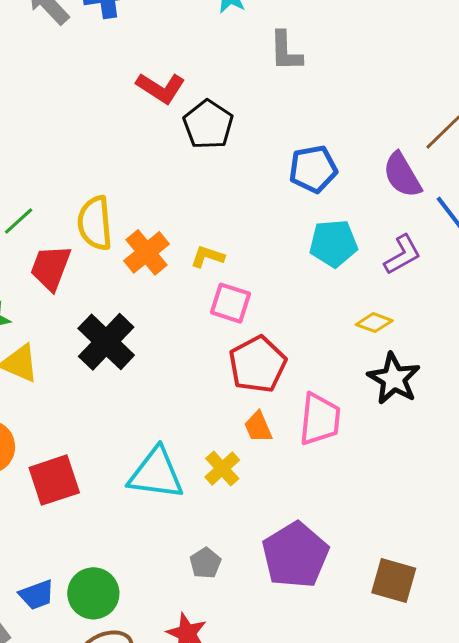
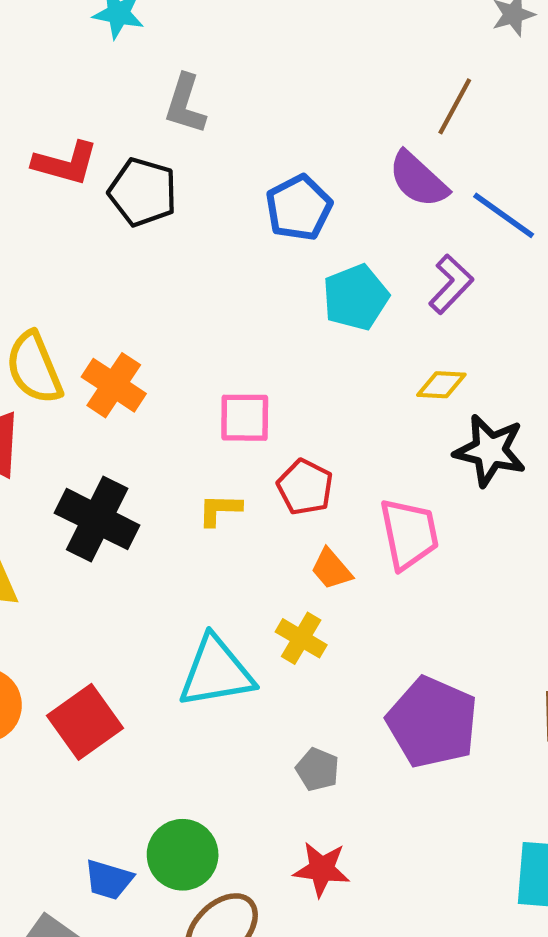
gray L-shape: (286, 51) -> (185, 104), moved, turned 36
yellow L-shape: (207, 257) -> (220, 510), moved
red pentagon: (258, 364) -> (305, 487), size x0.7
blue trapezoid: (37, 595) -> (109, 880), turned 54

